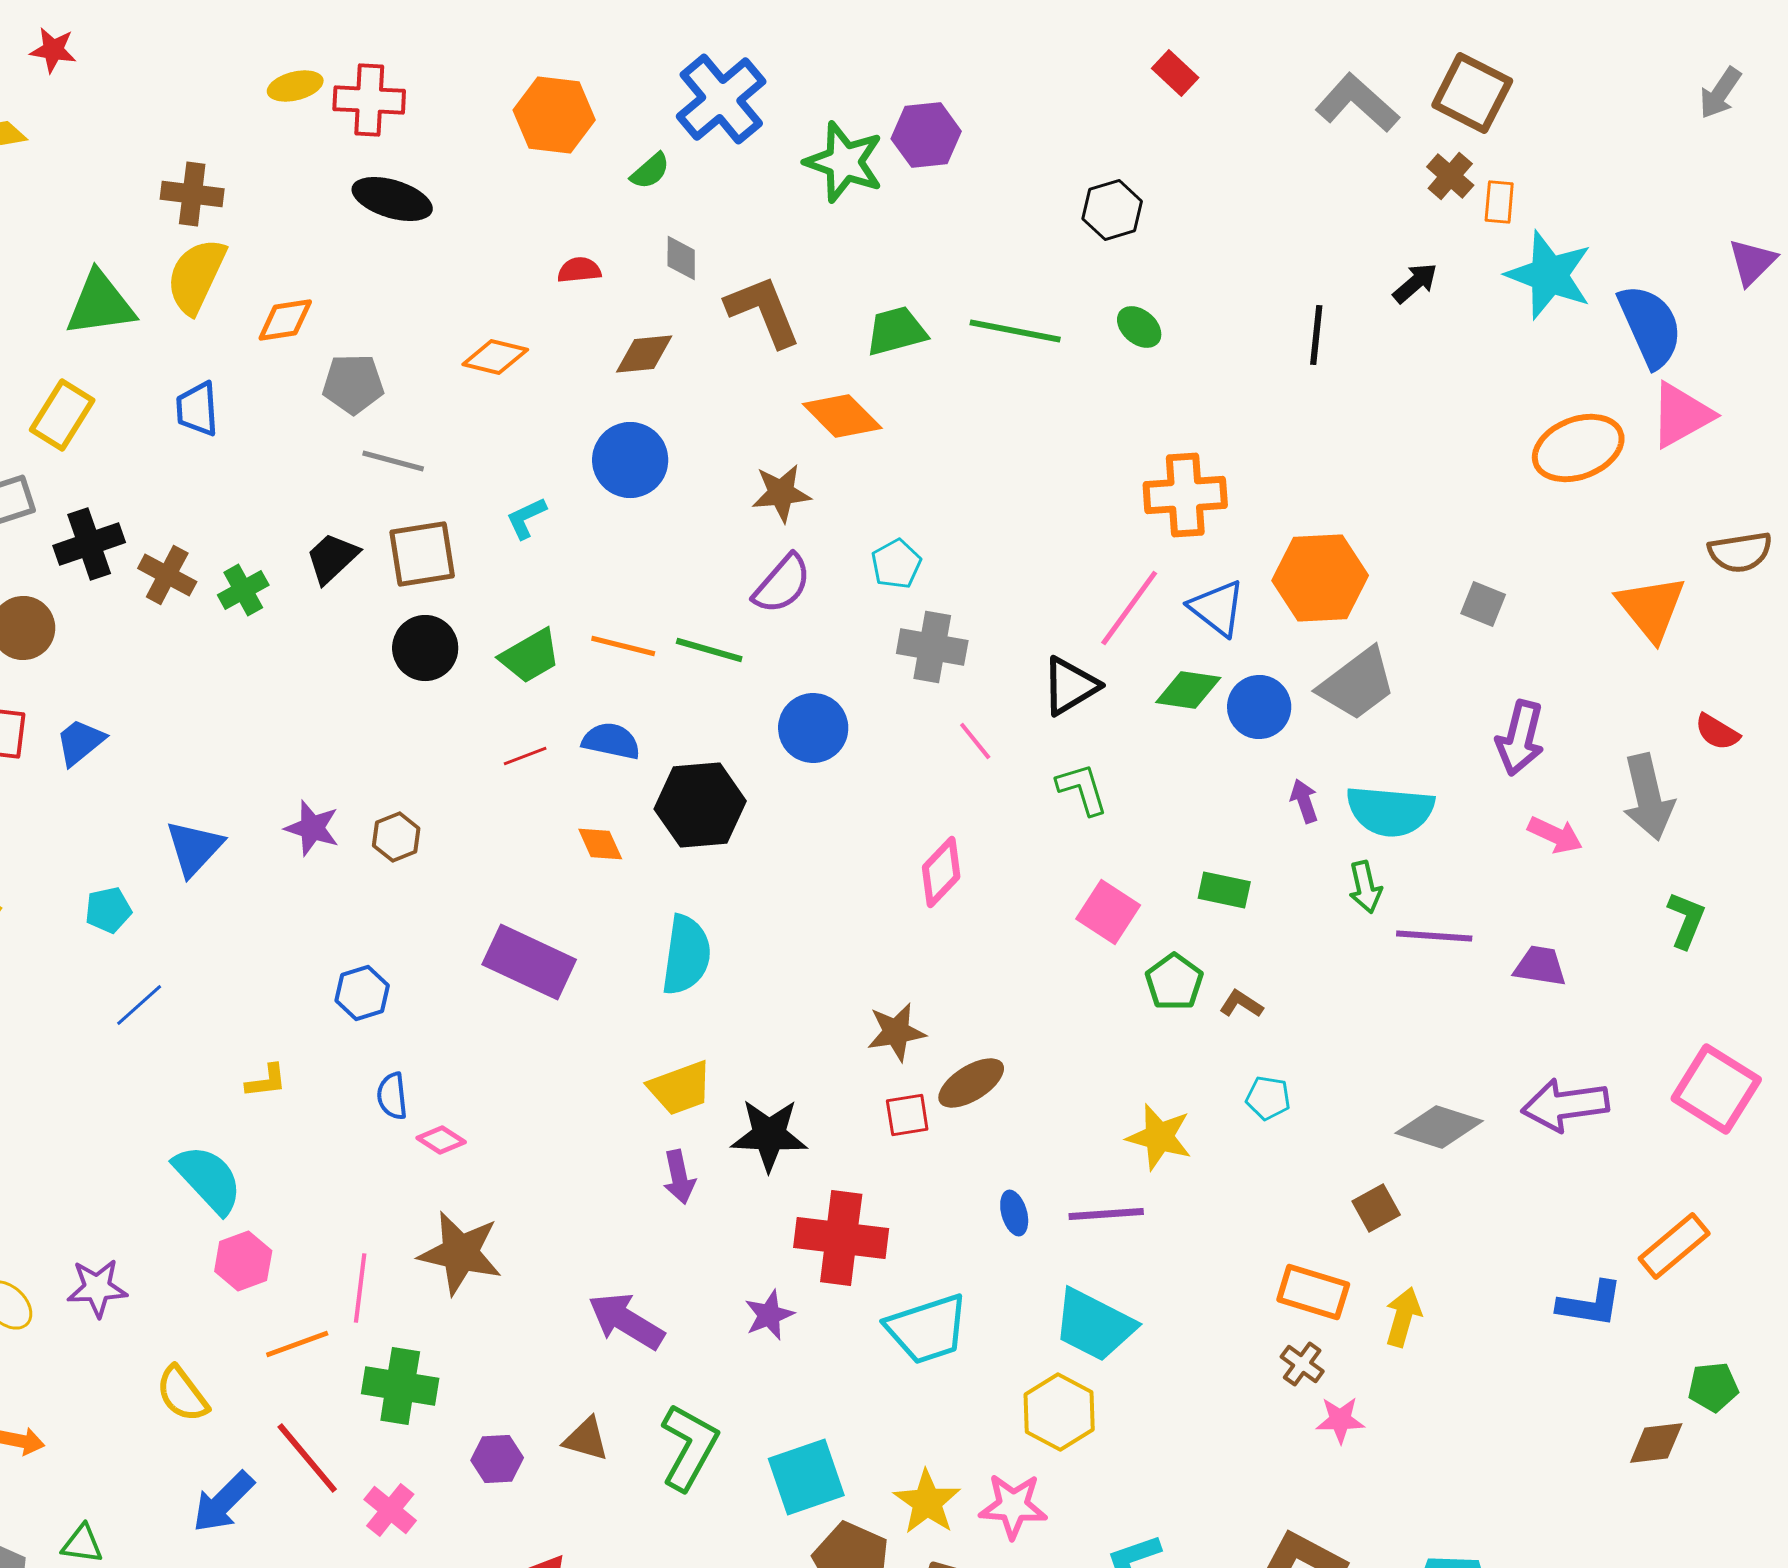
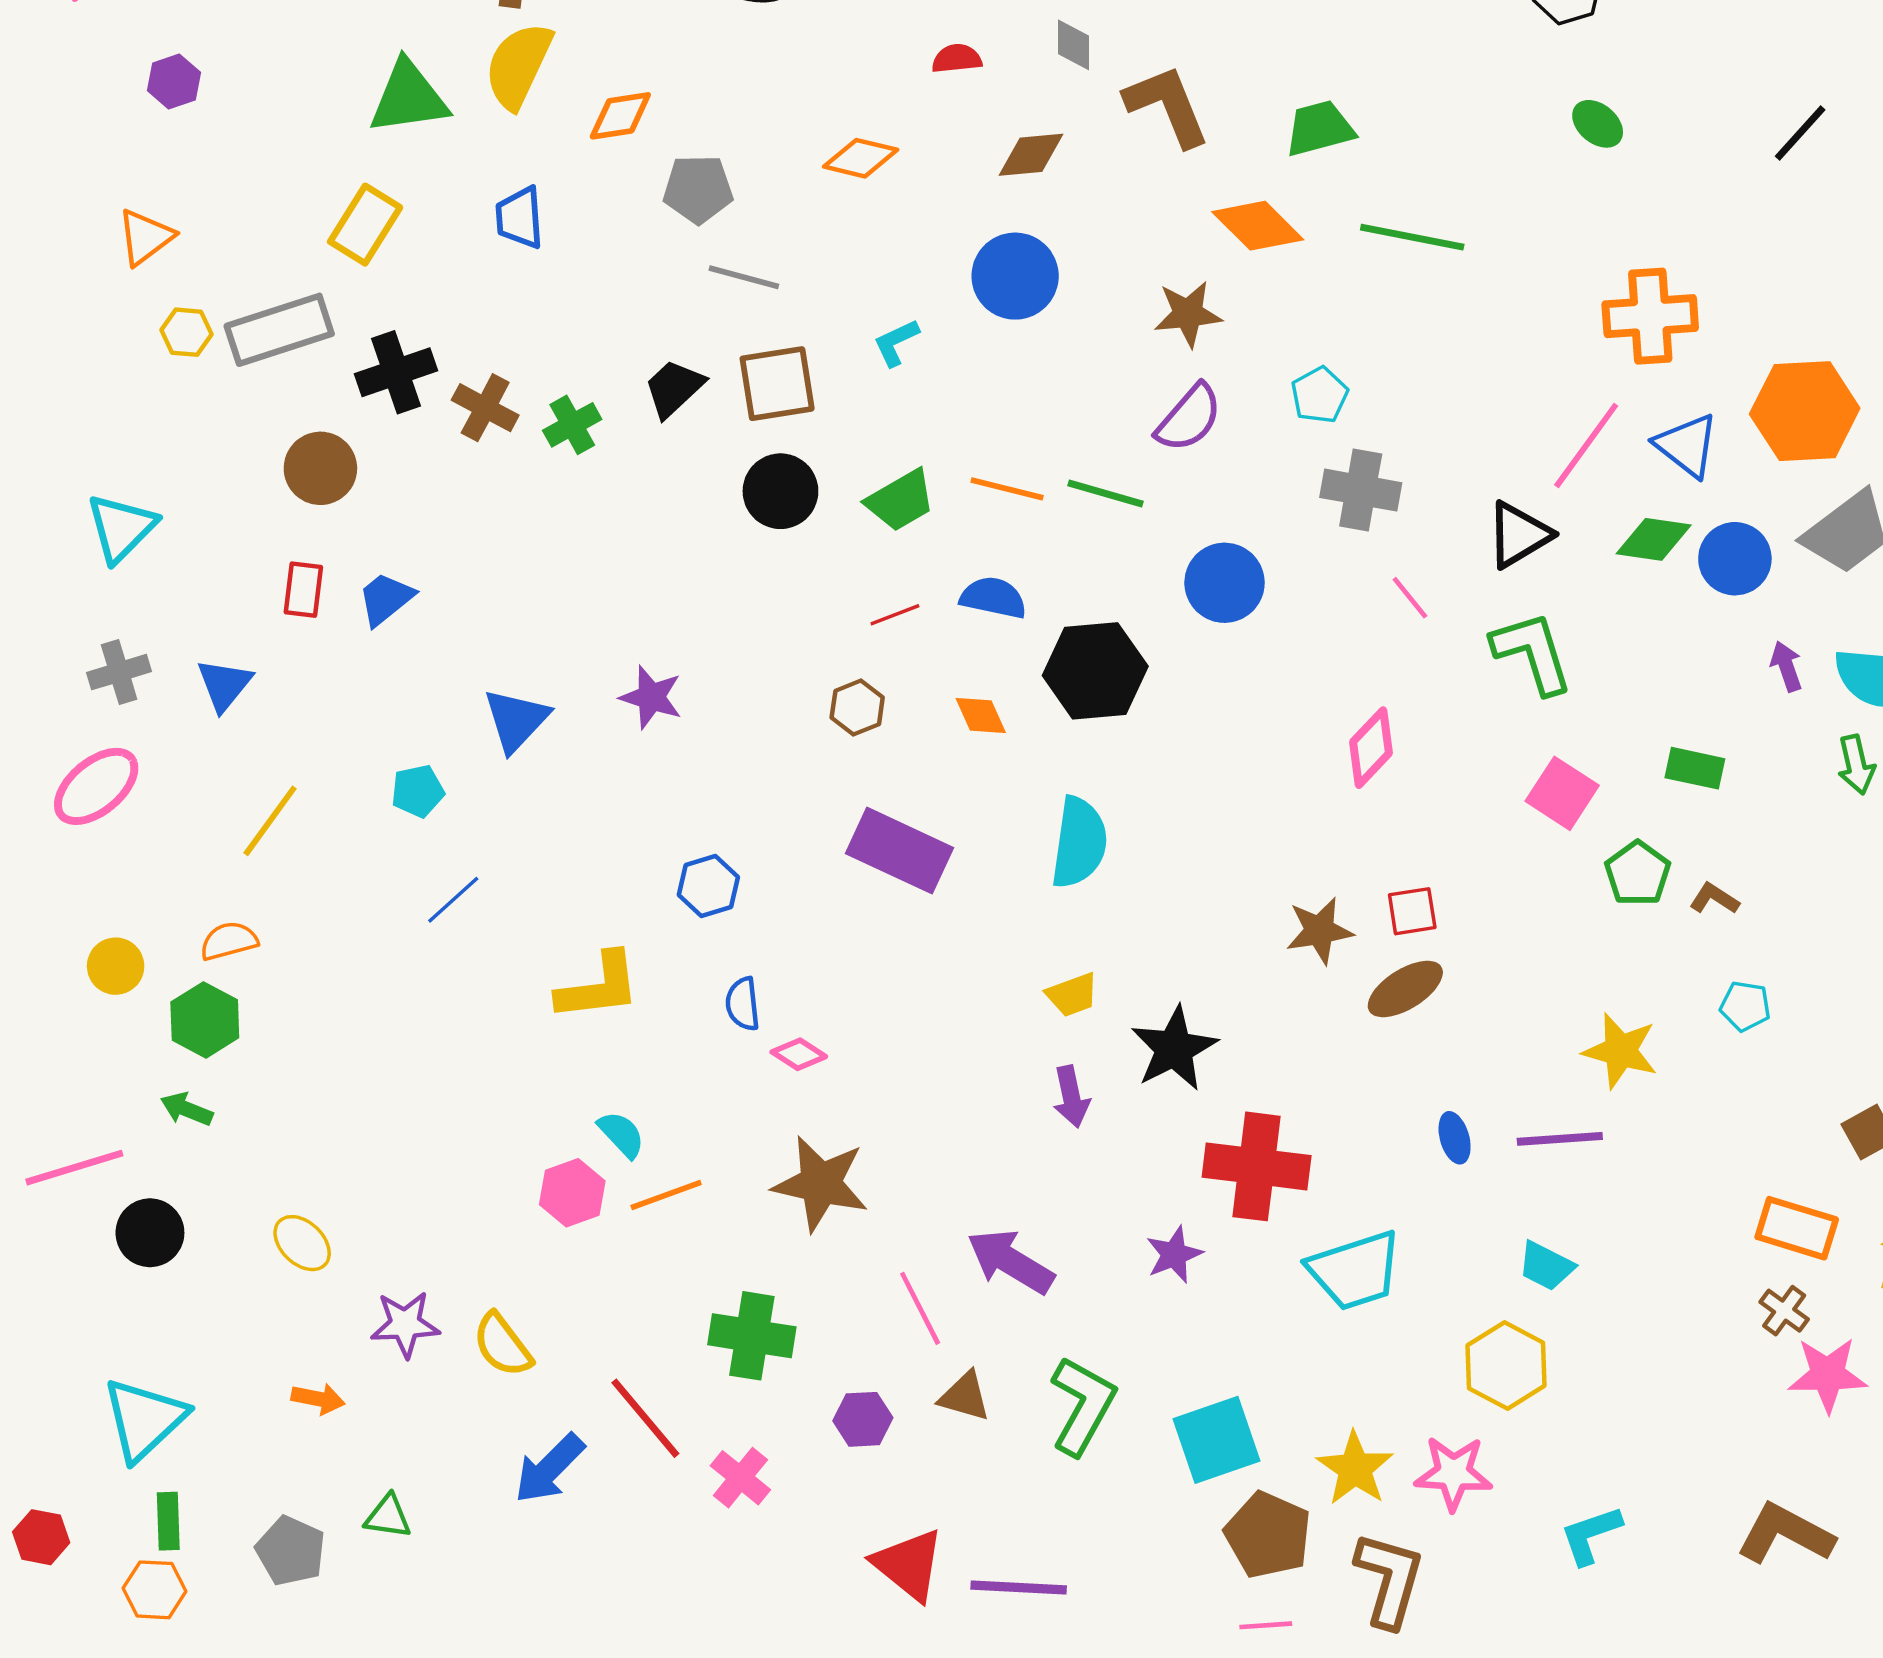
green line: (1015, 331) -> (1412, 237), moved
black line: (1316, 335) -> (1800, 133), turned 36
green L-shape: (1082, 789) -> (1532, 653), size x1.4
brown hexagon: (396, 837) -> (857, 707), moved
yellow L-shape: (266, 1081) -> (599, 987), size x1.8
yellow trapezoid: (680, 1088) -> (1072, 995), size x0.7
red square: (907, 1115) -> (1412, 911), moved
black star: (769, 1135) -> (1174, 1049), turned -30
cyan semicircle: (208, 1179) -> (621, 1134), moved, size x0.6
purple star: (97, 1288) -> (405, 1324), moved
pink line: (360, 1288) -> (920, 1308), moved, turned -34
cyan trapezoid: (1094, 1325) -> (1546, 1266), size x0.6
orange line: (297, 1344) -> (666, 1195), moved
pink star: (1340, 1420) -> (1828, 1375), size x1.4

